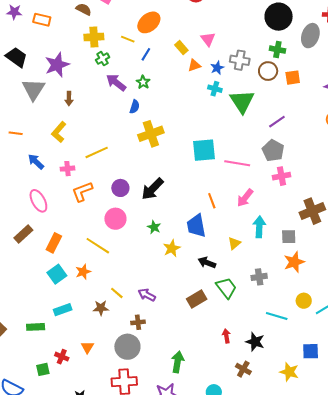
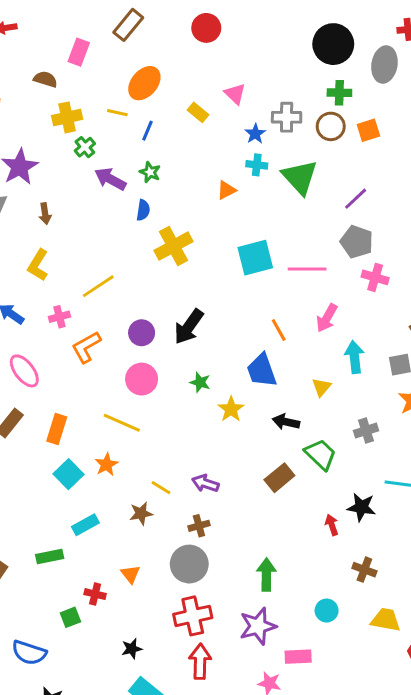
orange triangle: (194, 65) -> (226, 190), moved
pink cross: (281, 176) -> (375, 277), turned 36
black star: (255, 342) -> (361, 507), moved

